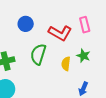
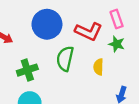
blue circle: (26, 24) -> (47, 24), size x1.6
green star: (83, 56) -> (117, 44), moved

